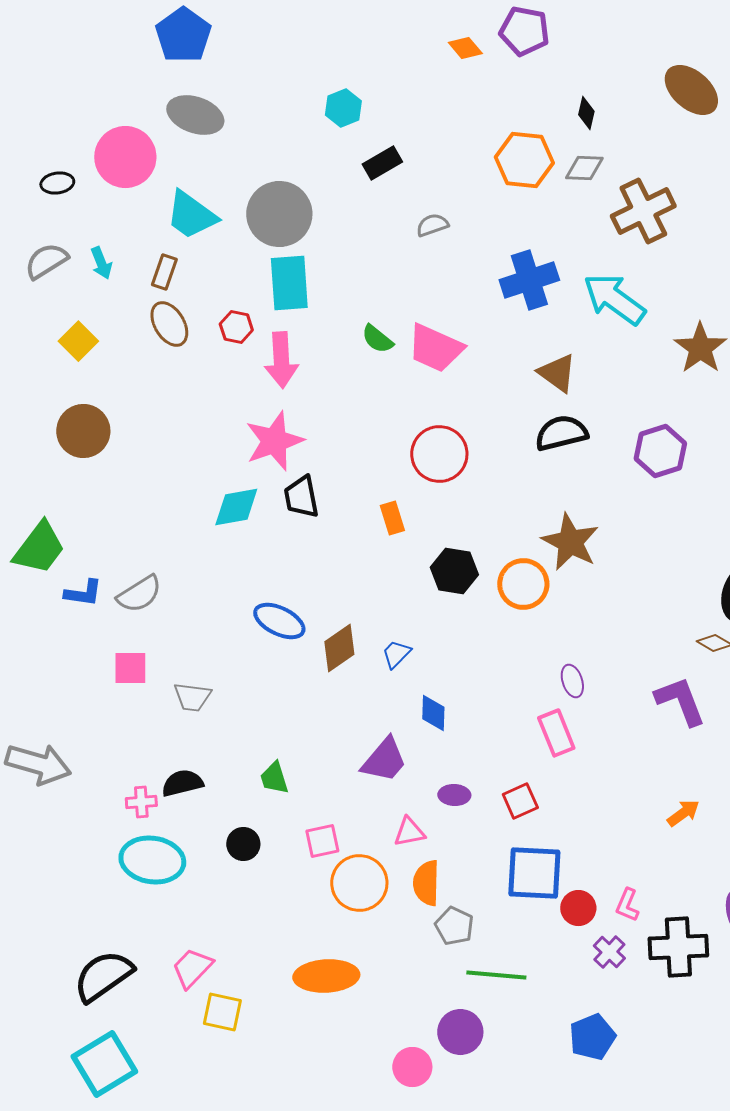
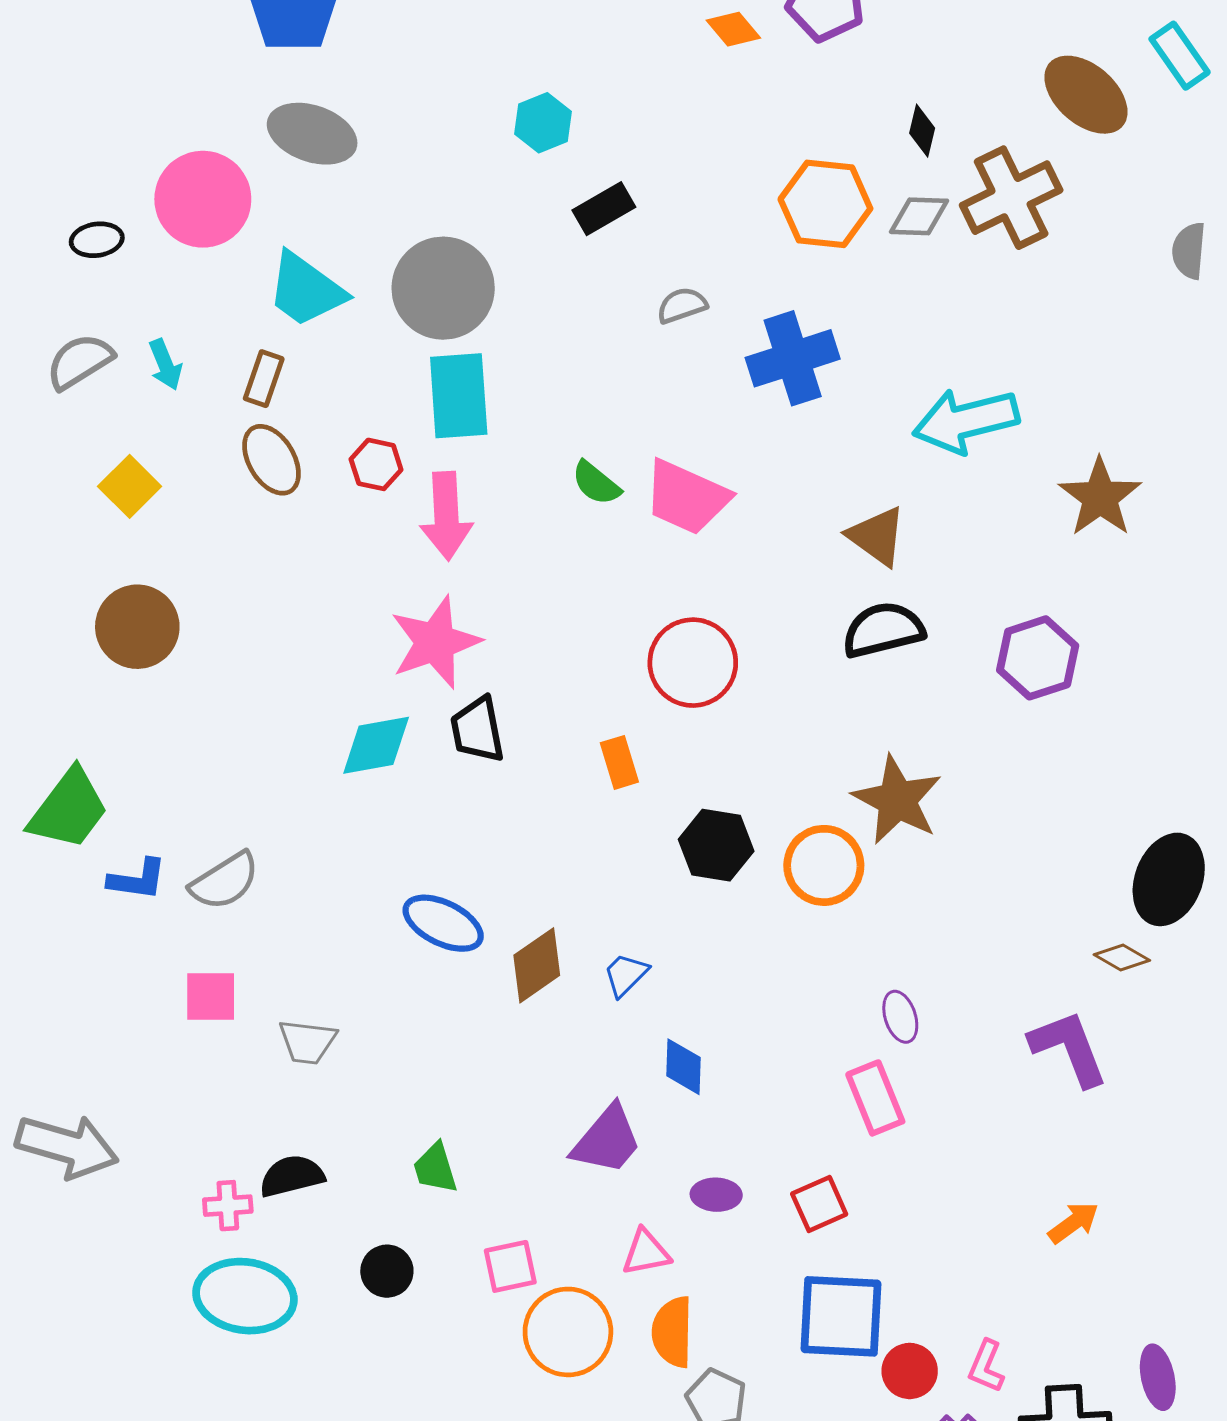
brown cross: (643, 211) -> (1011, 198), moved
blue cross: (529, 280) -> (793, 358), moved
cyan arrow: (614, 299) -> (966, 421), turned -50

